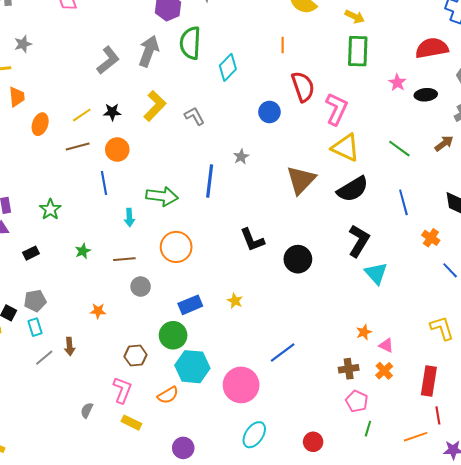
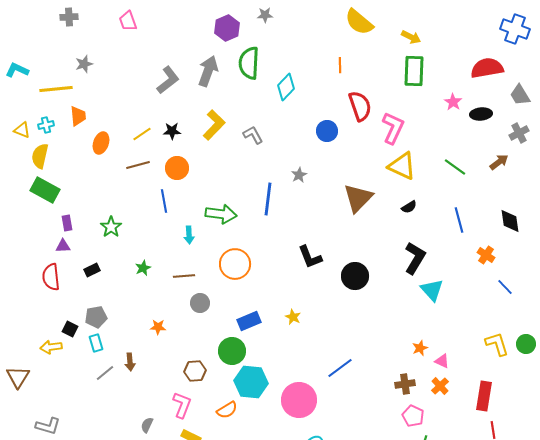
black semicircle: (353, 189) -> (409, 207), size x0.5

